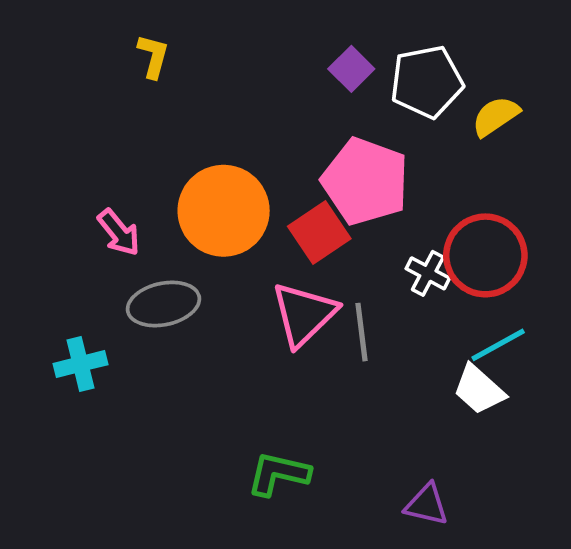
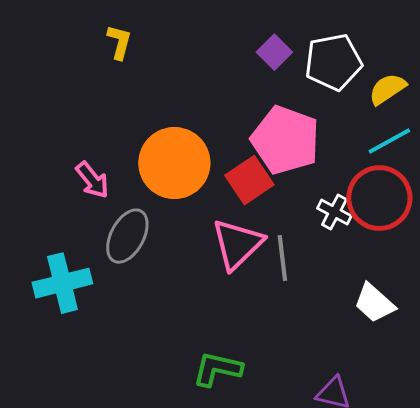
gray ellipse: (163, 304) -> (127, 236), turned -50
cyan line: (498, 345) -> (389, 141), moved
cyan cross: (80, 364) -> (62, 283), size x1.4

